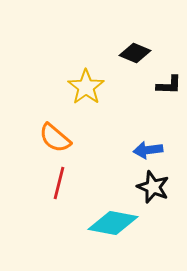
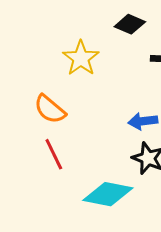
red line: (59, 183) -> (54, 154), turned -40

